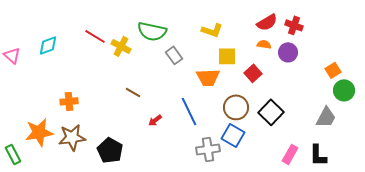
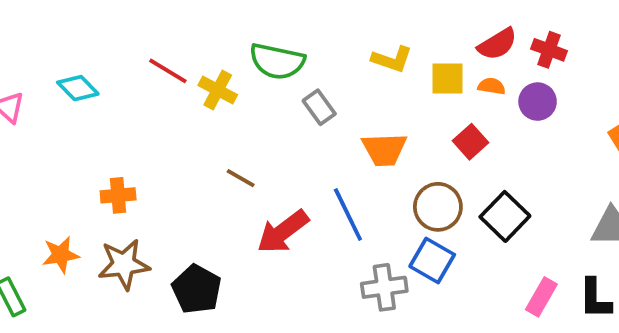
cyan diamond: (48, 45) -> (78, 88), turned 65
yellow square: (227, 56) -> (448, 79), moved
red arrow: (155, 120) -> (283, 232), size x2.0
orange star: (39, 132) -> (61, 255), size x0.7

